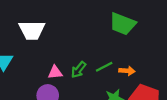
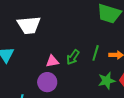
green line: (104, 67) -> (96, 53), turned -42

